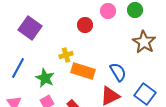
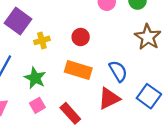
red circle: (85, 25) -> (81, 37), moved
yellow cross: (66, 55) -> (42, 40), moved

